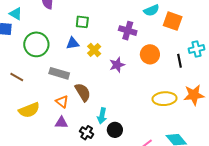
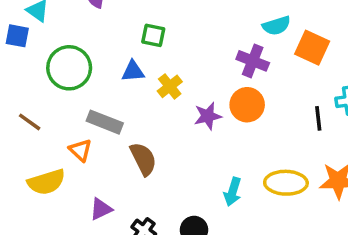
purple cross: (128, 31) -> (253, 61), moved
orange circle: (150, 54) -> (247, 105), moved
orange triangle: (62, 102) -> (80, 150), moved
cyan arrow: (102, 116) -> (233, 192), moved
purple triangle: (61, 123) -> (101, 209), turned -32

